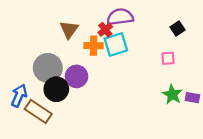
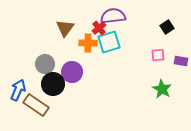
gray circle: (48, 68) -> (45, 64), size x0.7
purple rectangle: (192, 98) -> (181, 61), moved

